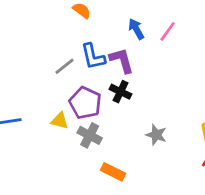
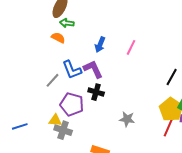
blue arrow: (136, 29) -> (100, 45), turned -119
pink line: (168, 31) -> (131, 47), moved
gray cross: (90, 135) -> (63, 130), moved

